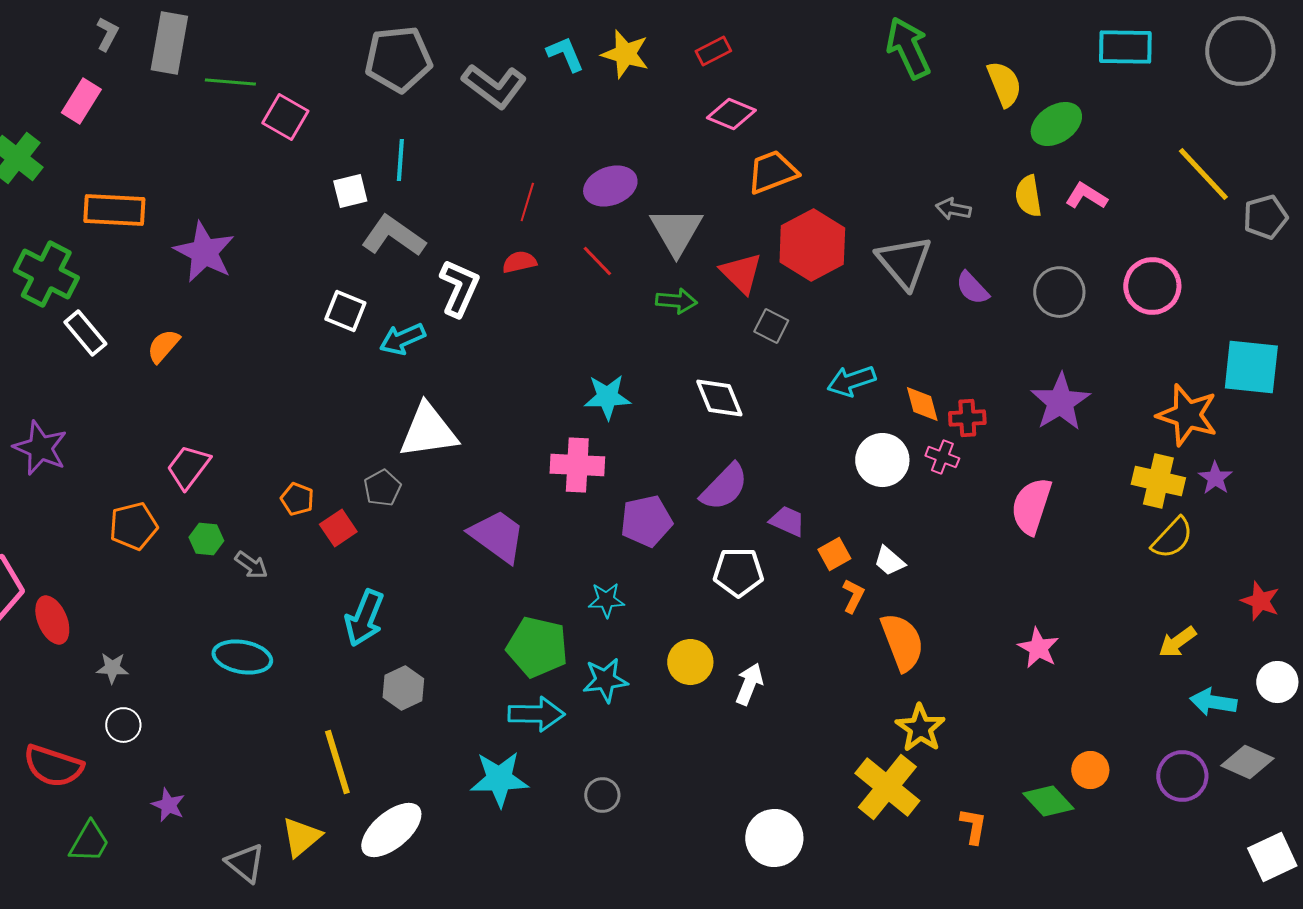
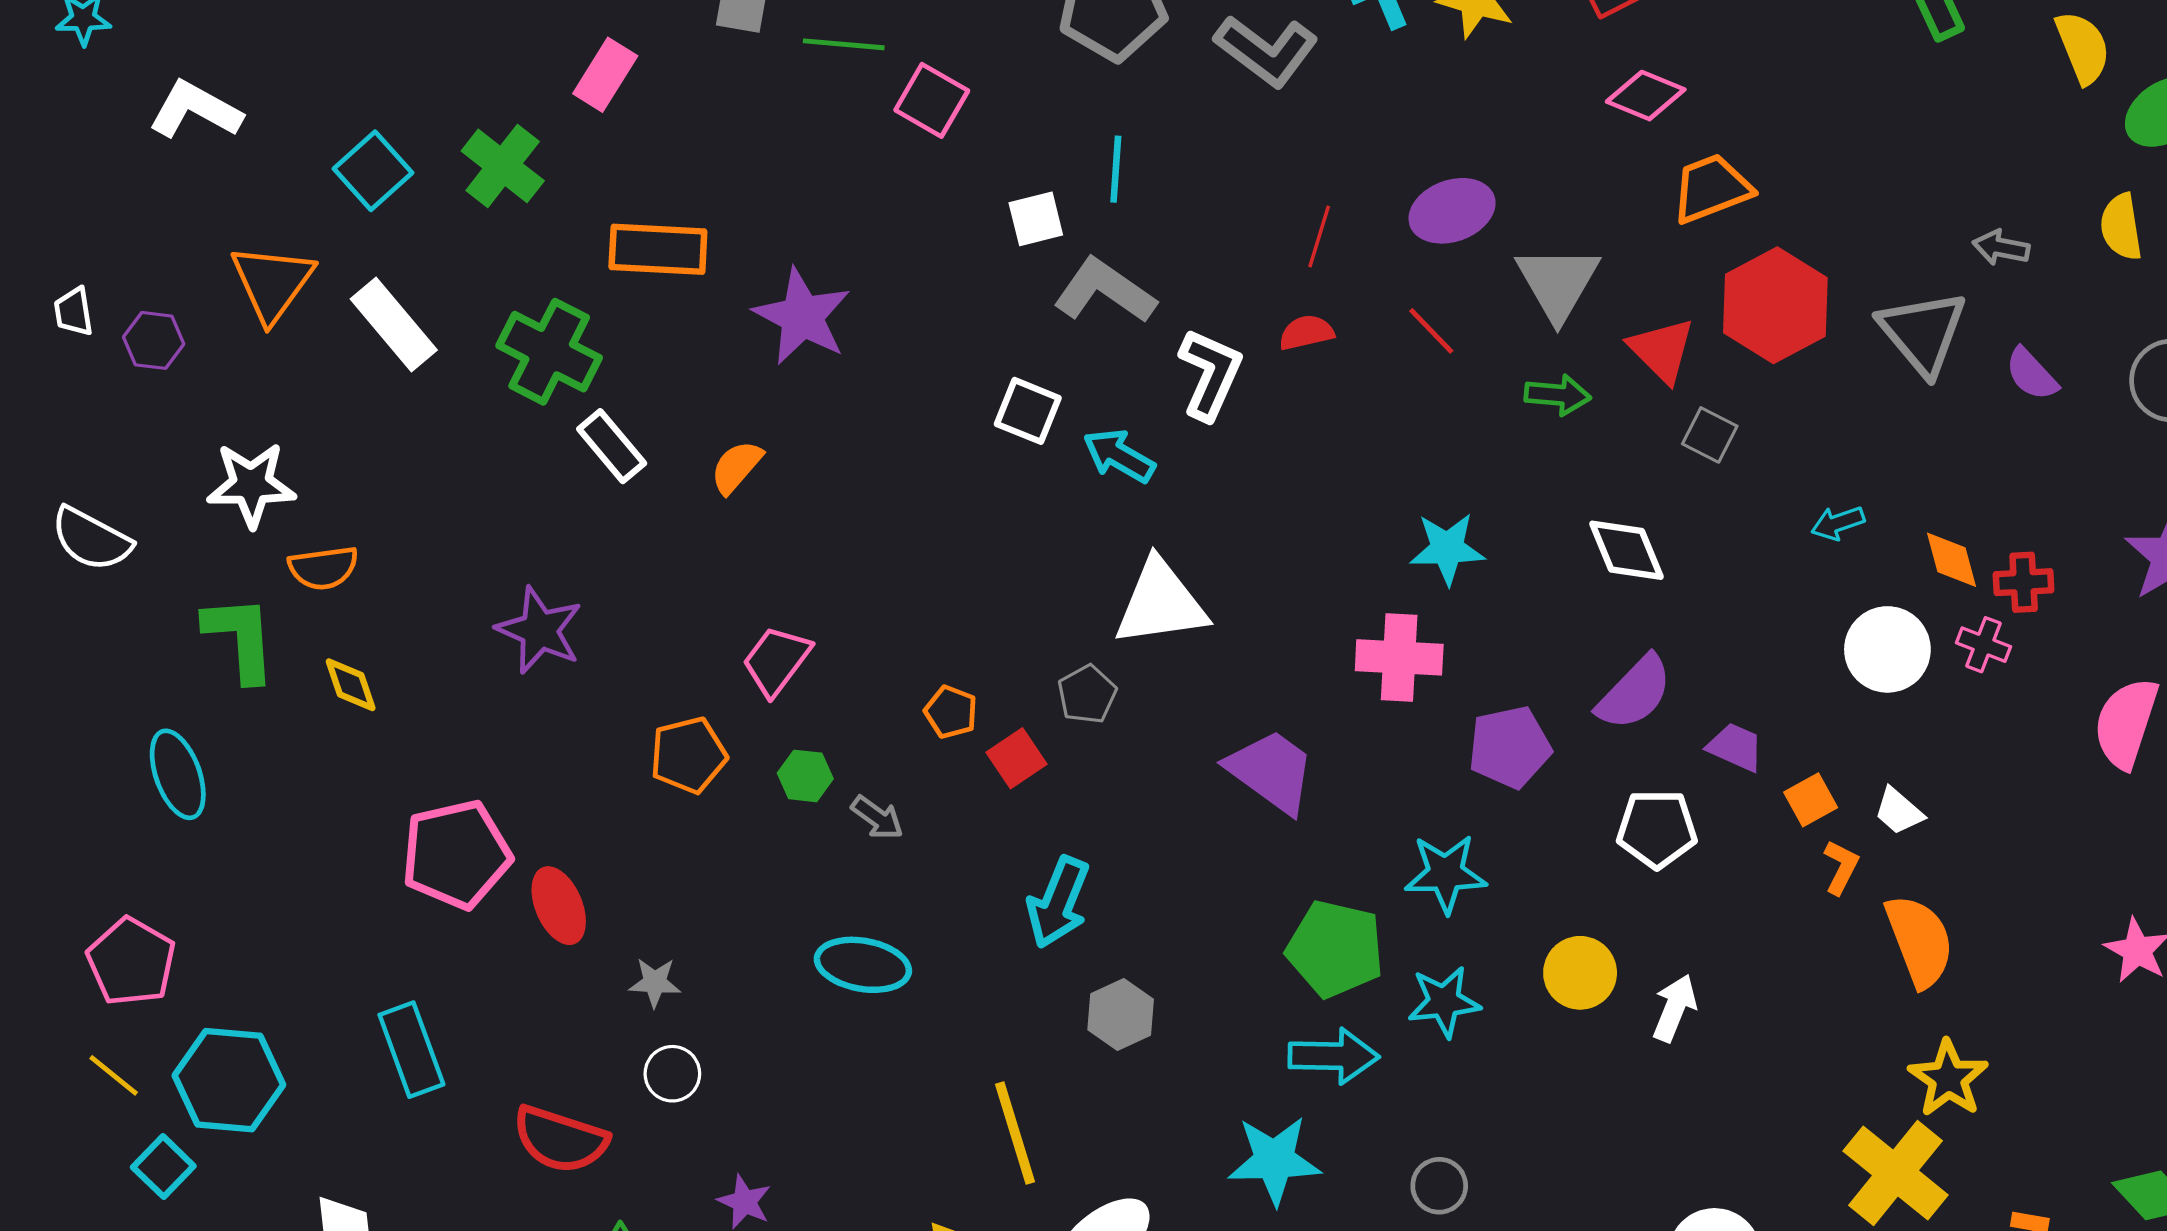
cyan arrow: (402, 339) -> (1119, 456), turned 54
cyan arrow: (851, 381) -> (1838, 523), size x0.7
cyan star: (606, 600) -> (1446, 874), size x1.4

